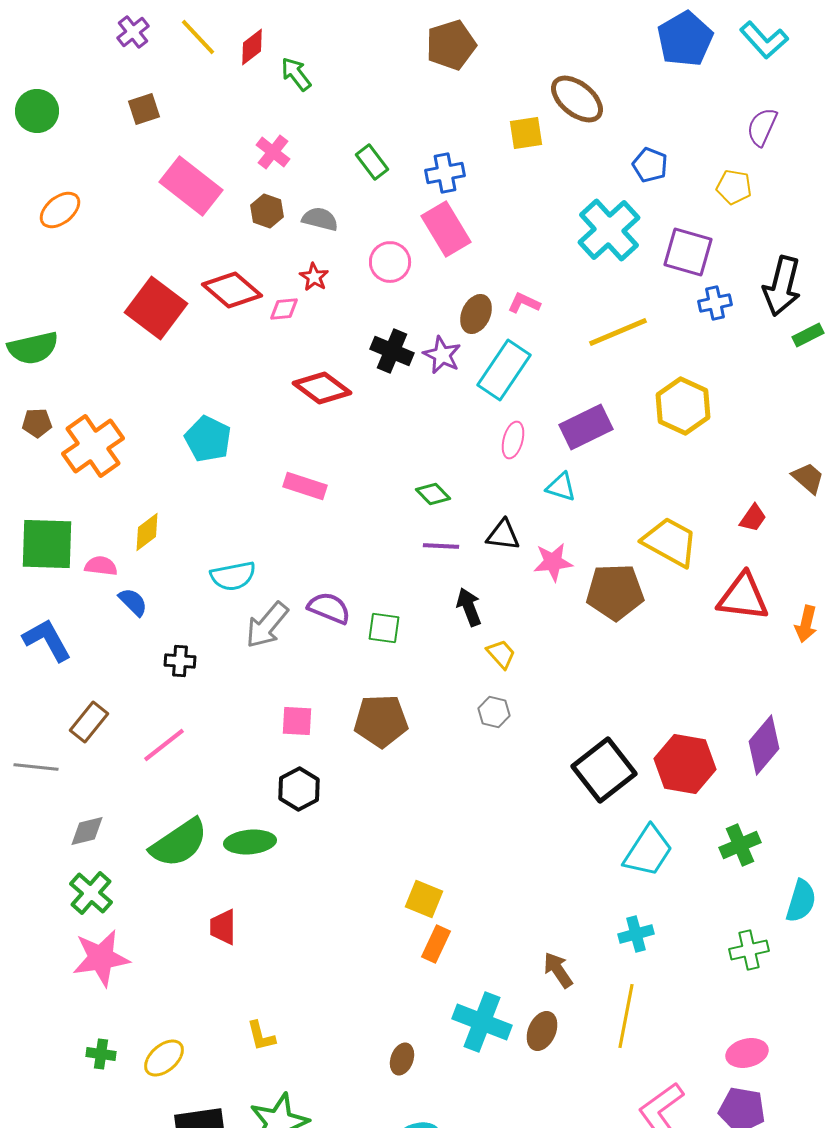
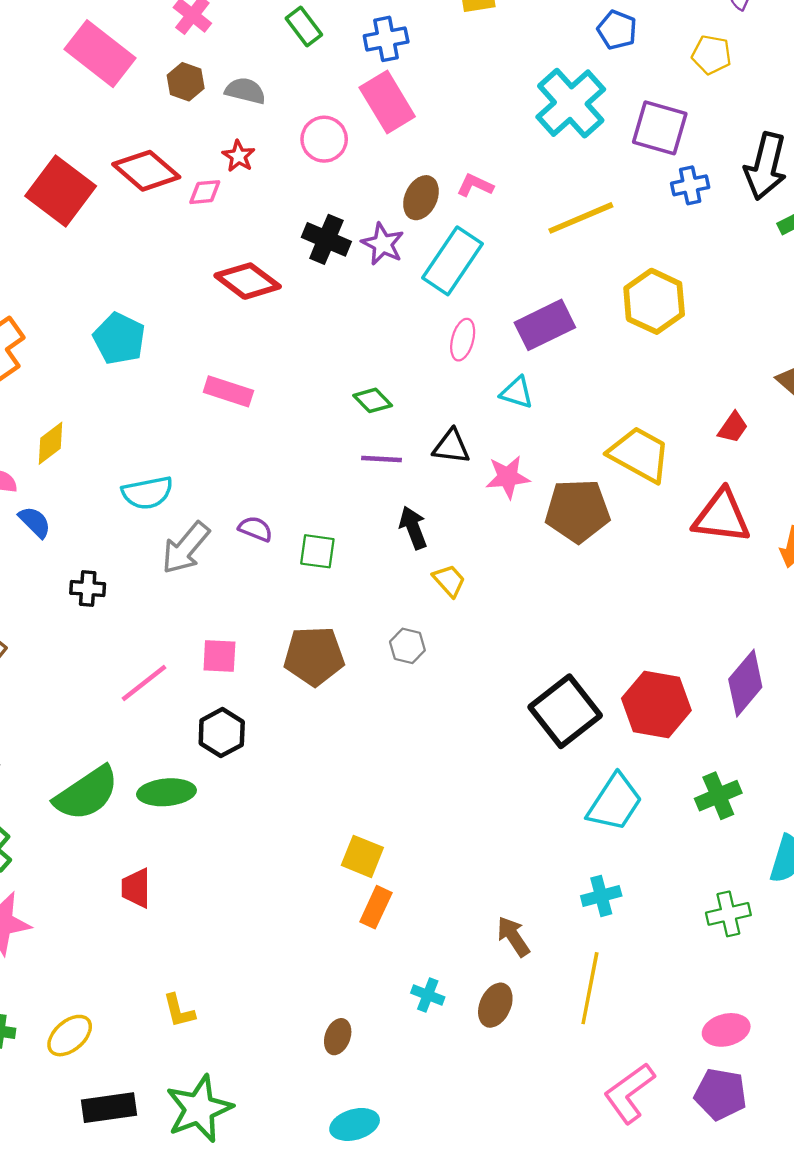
purple semicircle: (329, 608) -> (255, 529), size x0.7
gray hexagon: (494, 712) -> (407, 646), moved
pink line: (164, 745) -> (144, 683), moved
cyan cross: (482, 1022) -> (428, 995), size x0.5

